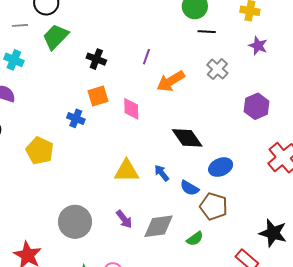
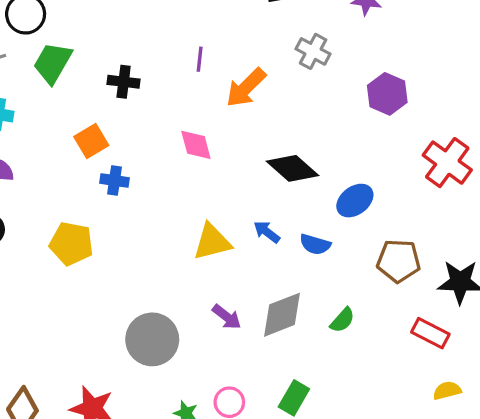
orange square: (98, 96) -> (91, 141), moved
brown pentagon: (214, 206) -> (399, 261), moved

